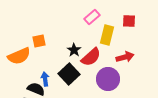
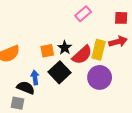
yellow rectangle: (107, 35) -> (99, 50), moved
orange square: (39, 41) -> (47, 51), moved
red arrow: (125, 57) -> (118, 42), moved

